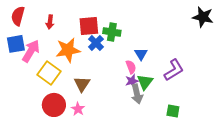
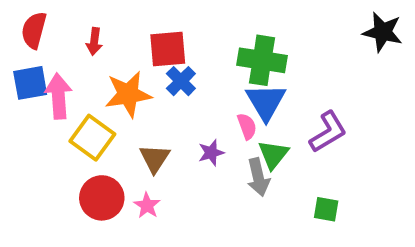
green cross: (112, 32) -> (262, 60), moved, size x1.4
pink arrow: (31, 51) -> (58, 96), turned -35
blue triangle: (141, 54) -> (266, 102), size x1.6
purple star: (132, 81) -> (211, 153), moved

